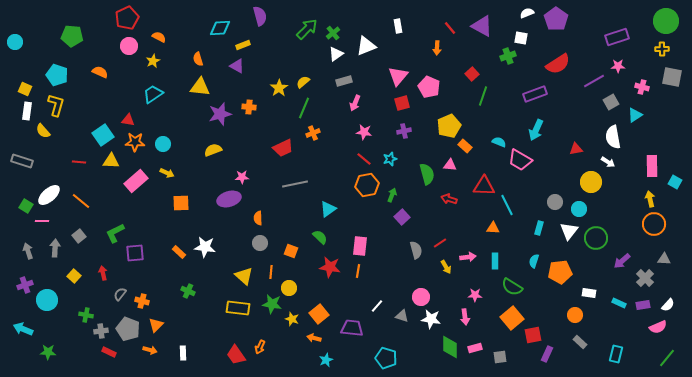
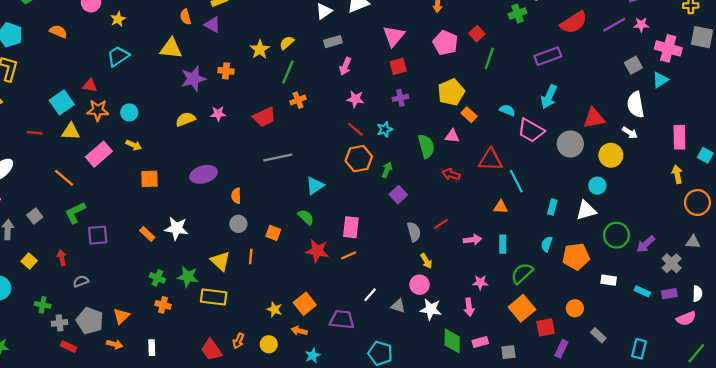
orange semicircle: (198, 59) -> (185, 17), moved
purple line: (594, 81) -> (614, 25), moved
pink pentagon: (429, 87) -> (445, 43), moved
pink cross: (642, 87) -> (668, 48), size x1.6
red triangle: (576, 149) -> (594, 118), size x1.5
pink star: (242, 177) -> (218, 114), moved
orange line: (81, 201) -> (64, 178), moved
gray circle: (555, 202) -> (570, 144), moved, size x1.5
orange circle: (654, 224) -> (697, 202), moved
white triangle: (569, 231) -> (586, 210), turned 36
green circle: (596, 238) -> (616, 235), moved
yellow arrow: (446, 267) -> (426, 261), moved
orange line: (358, 271) -> (349, 255), turned 56
green semicircle: (512, 287) -> (522, 273), turned 105
yellow circle: (289, 288) -> (269, 344), moved
gray semicircle: (120, 294) -> (81, 281), turned 32
orange cross: (142, 301) -> (163, 305), moved
green star: (272, 304) -> (188, 277), moved
white semicircle: (668, 305) -> (697, 294), turned -40
orange circle: (575, 315) -> (575, 308), moved

